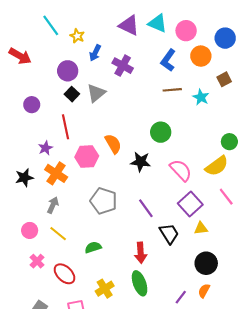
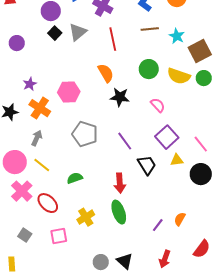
brown square: (224, 79) -> (200, 51), moved, size x1.6
red line: (66, 127) -> (113, 39), moved
green circle: (161, 132) -> (149, 69), moved
orange semicircle: (113, 144) -> (106, 73), moved
yellow semicircle: (217, 166) -> (179, 76), moved, turned 55
pink semicircle: (181, 170) -> (158, 105), size x0.7
pink line: (226, 197) -> (201, 144), moved
pink circle: (30, 230) -> (15, 162), size x1.5
pink cross: (37, 261) -> (22, 191), size x1.5
black circle: (206, 263) -> (201, 174), moved

